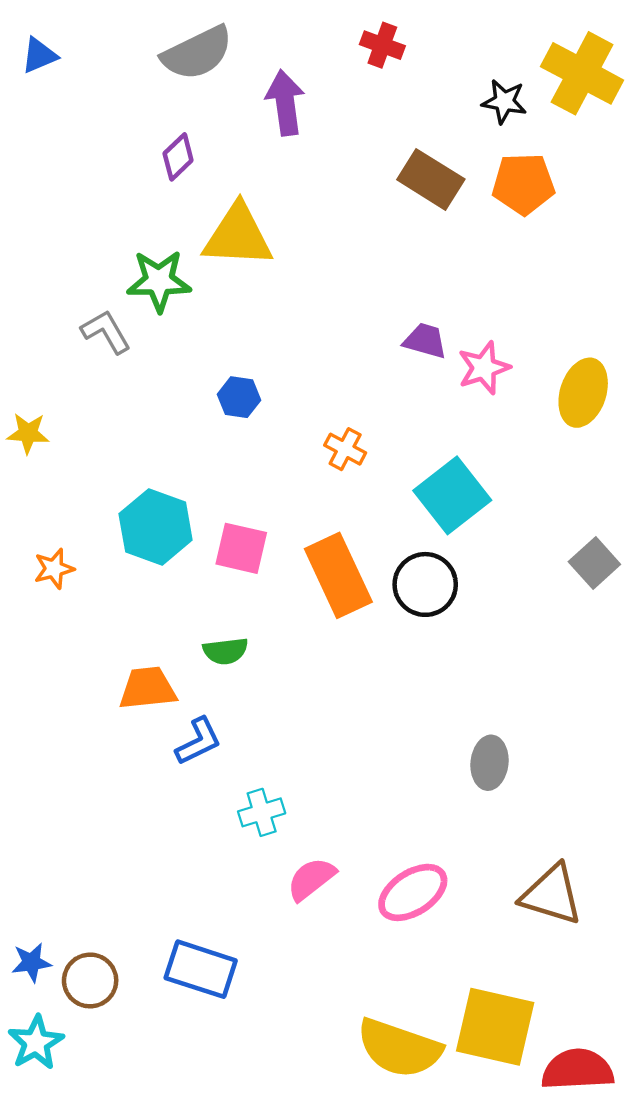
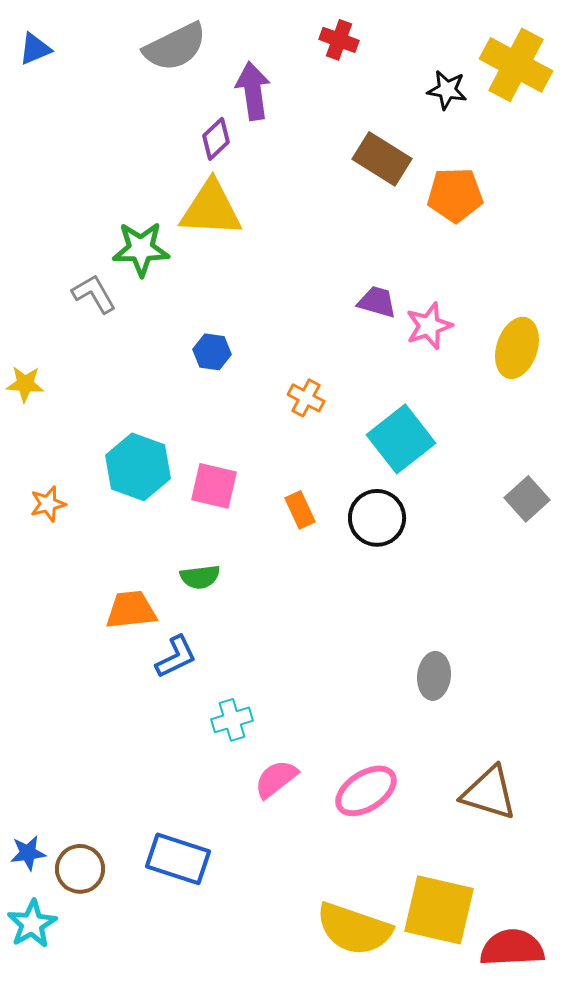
purple diamond: (178, 157) -> (216, 139), moved
orange pentagon: (523, 184) -> (455, 195), moved
orange rectangle: (338, 575) -> (300, 510), size x0.5

